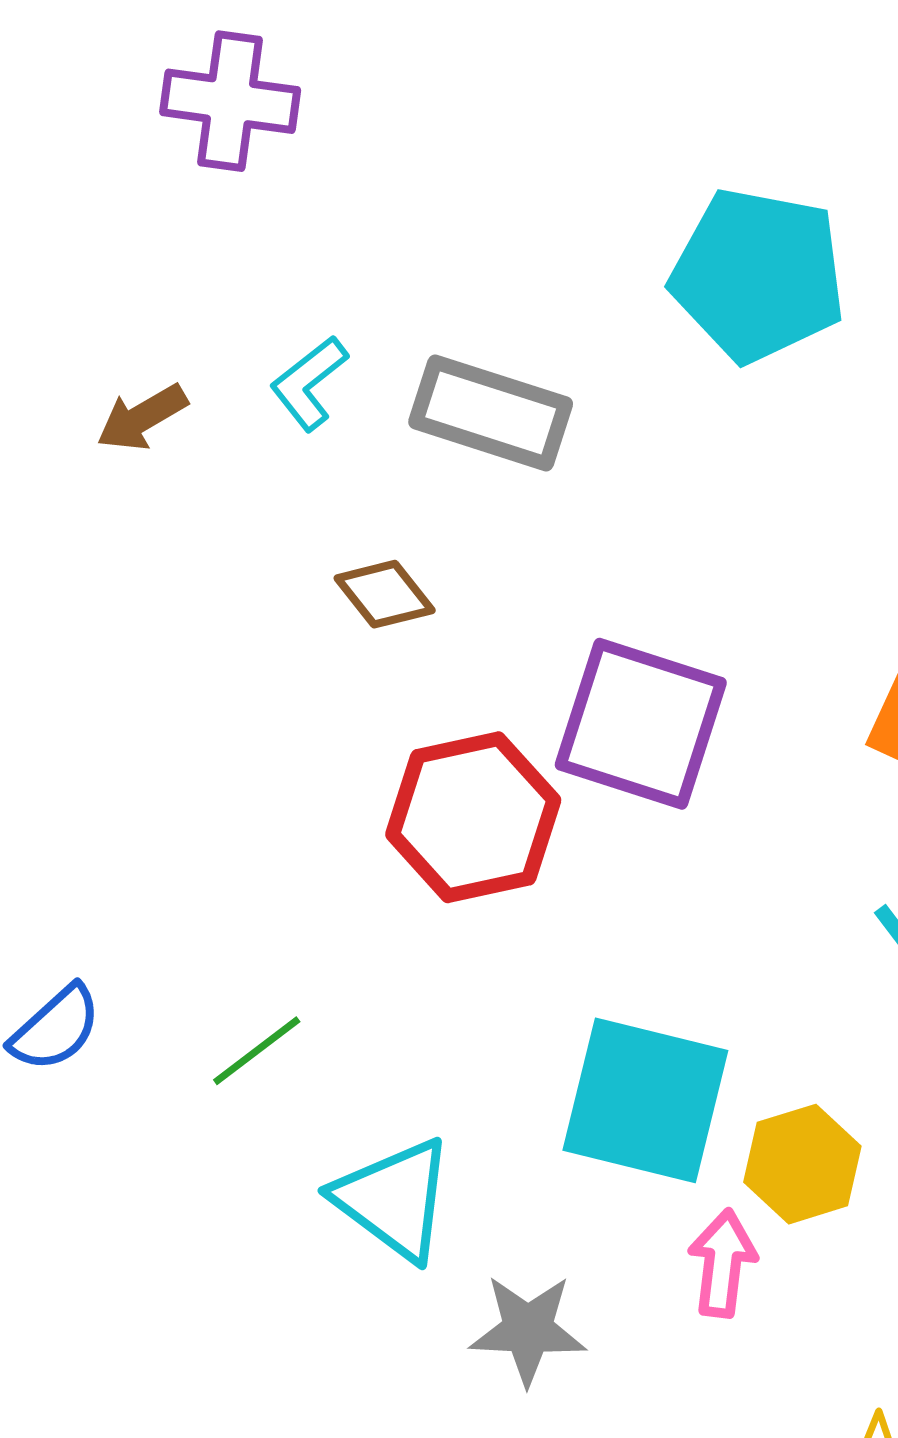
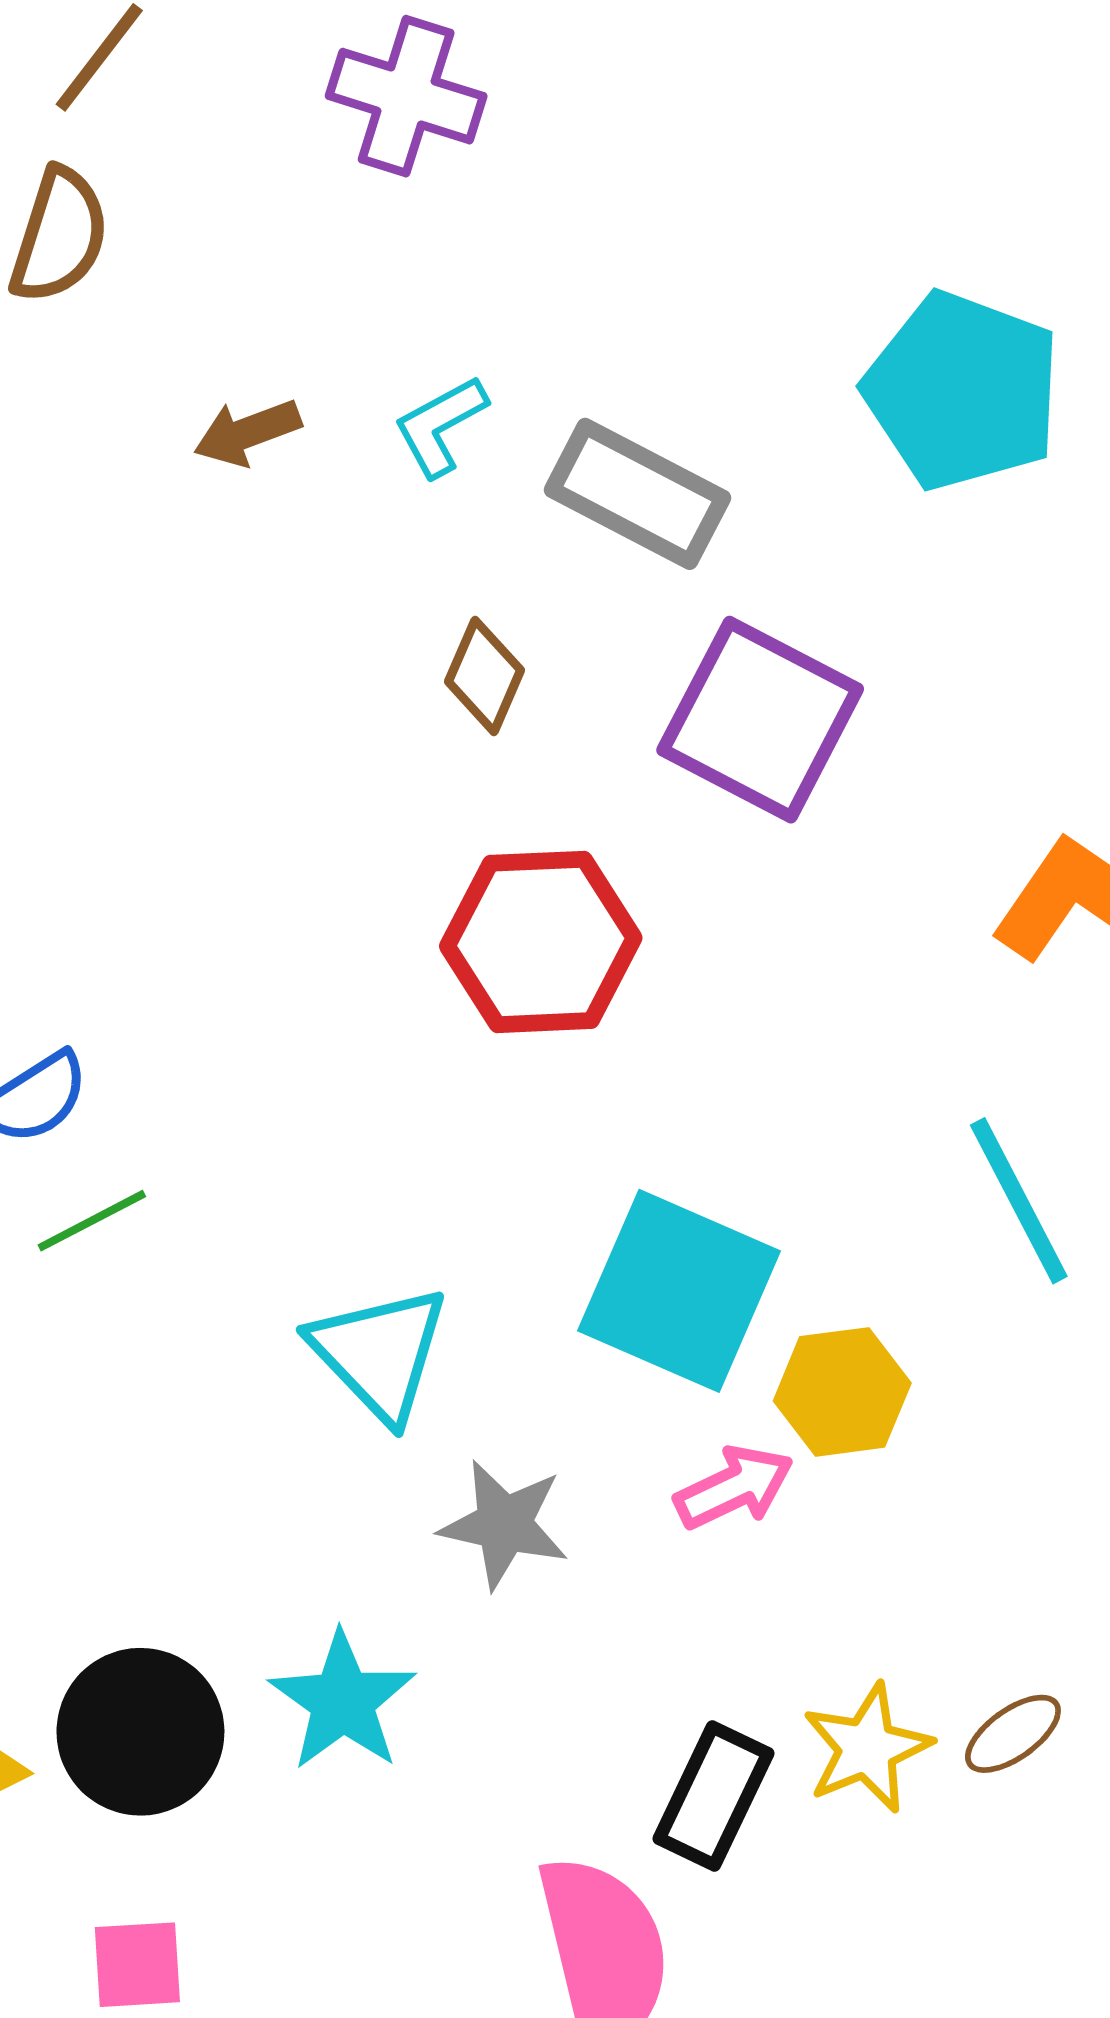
brown diamond: (385, 594) -> (484, 676), turned 52
purple square: (641, 724) -> (760, 720), moved
green line: (257, 1051) -> (92, 1221), moved
pink arrow: (723, 1263) -> (734, 1487), turned 48

